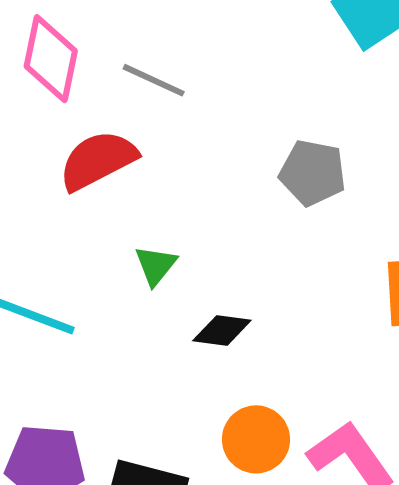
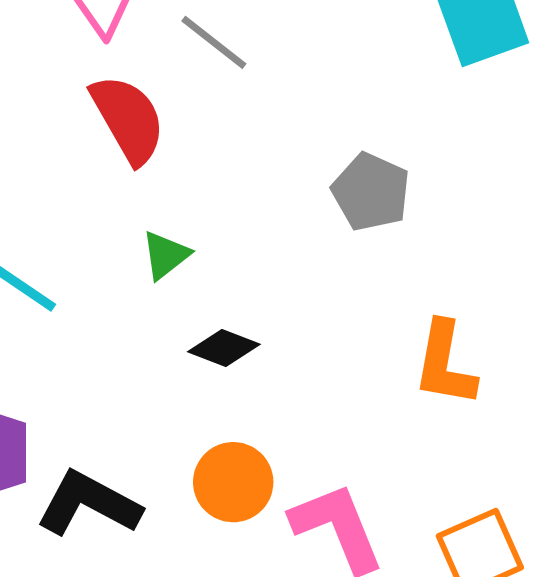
red semicircle: (98, 160) -> (128, 119), turned 74

